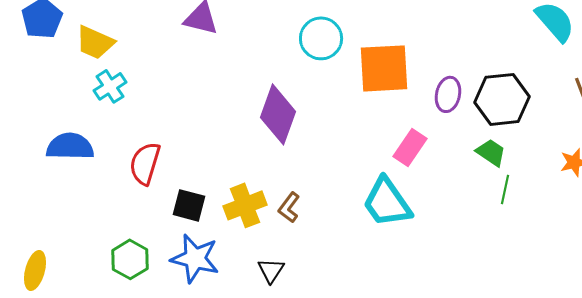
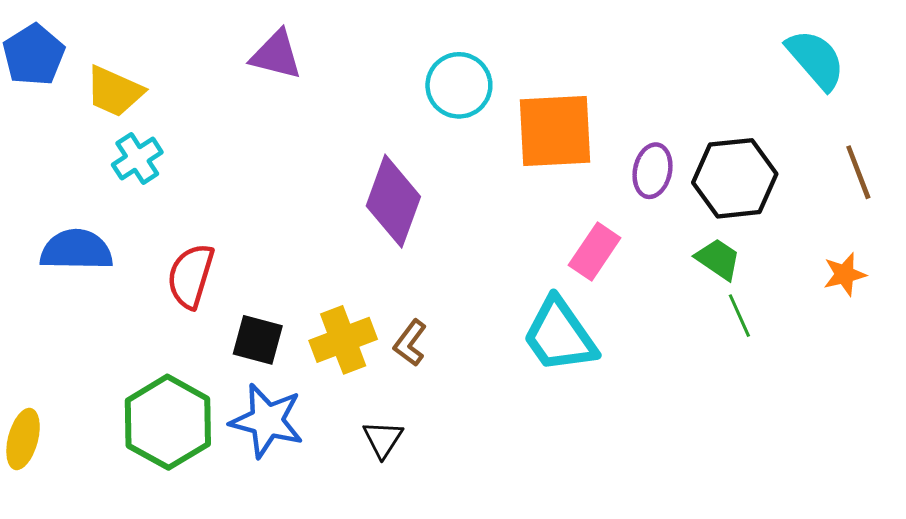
green line: (505, 189) -> (739, 316), turned -36
green hexagon: (130, 259) -> (168, 422), size x1.5

